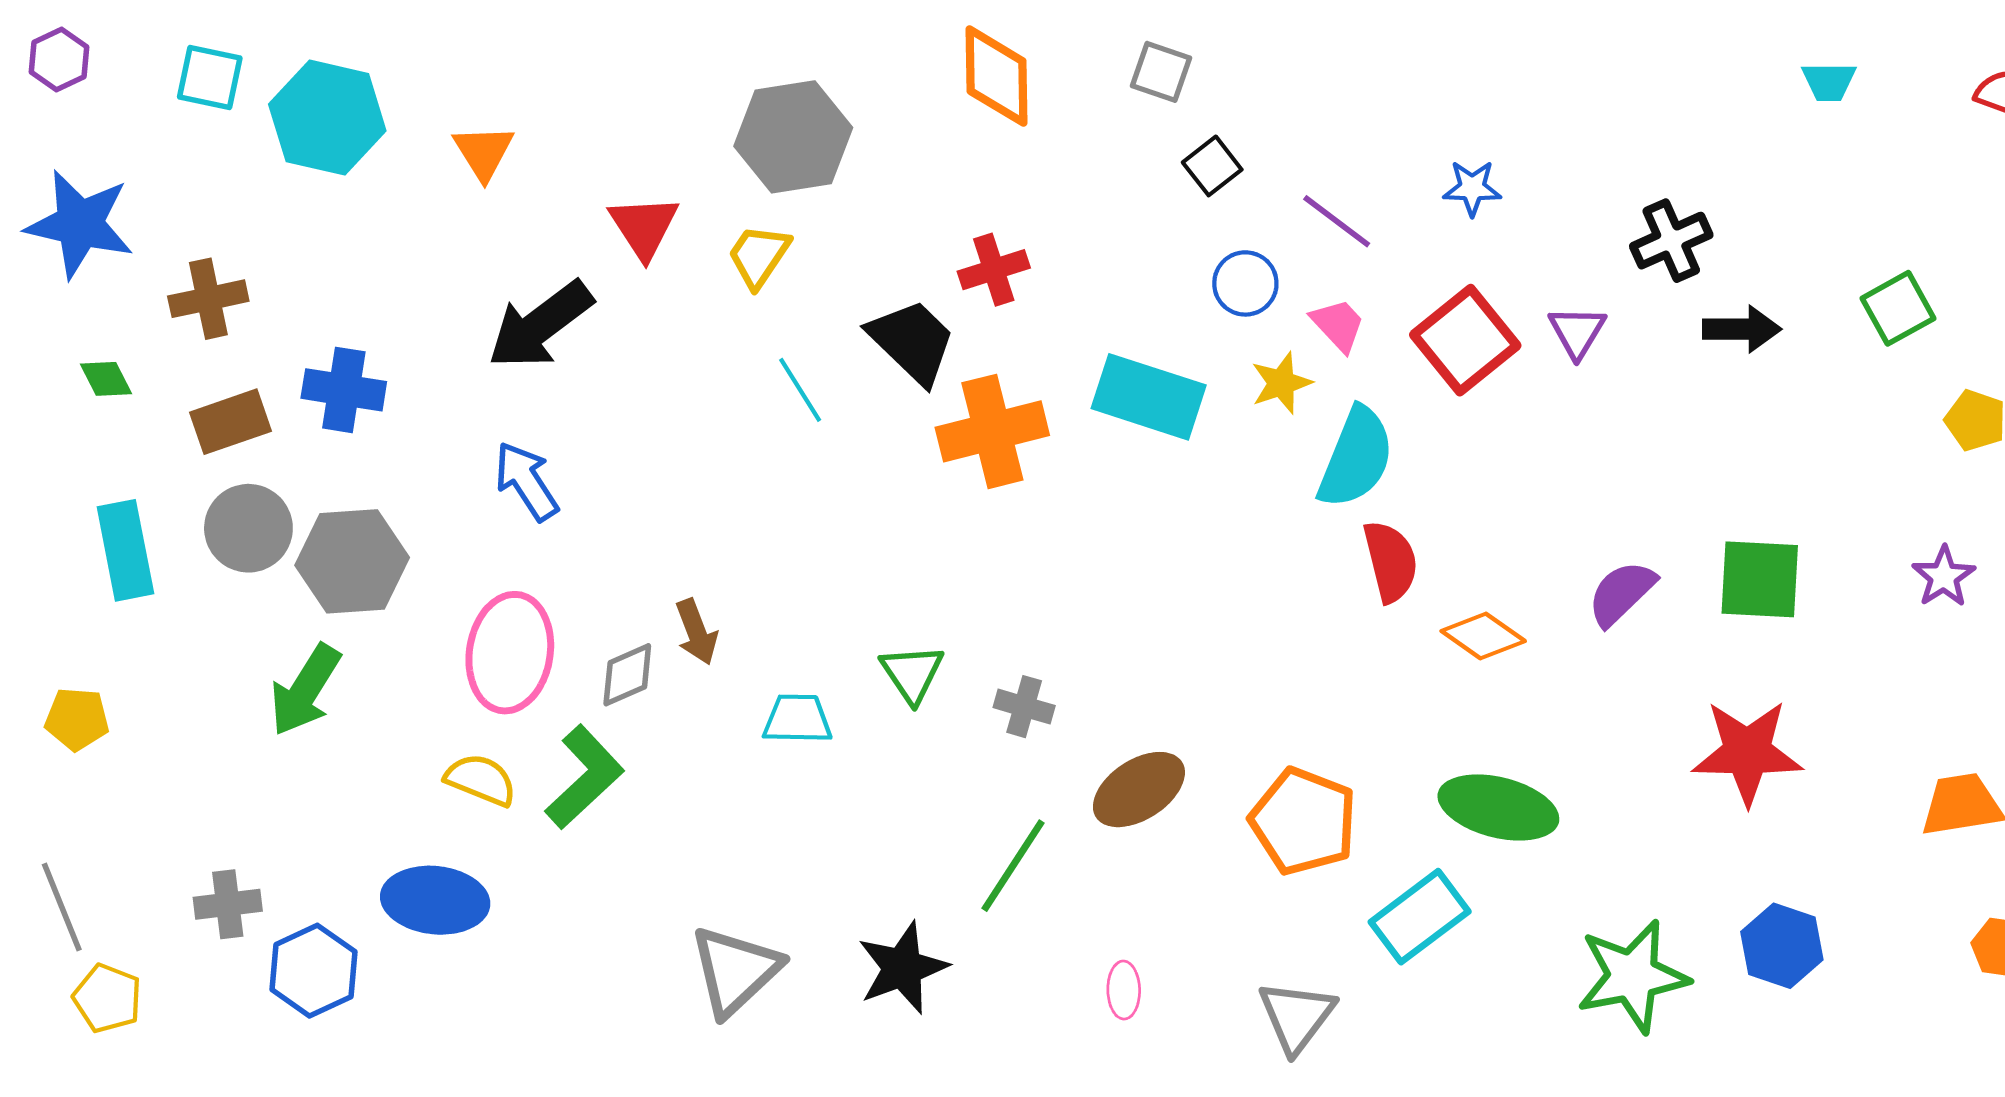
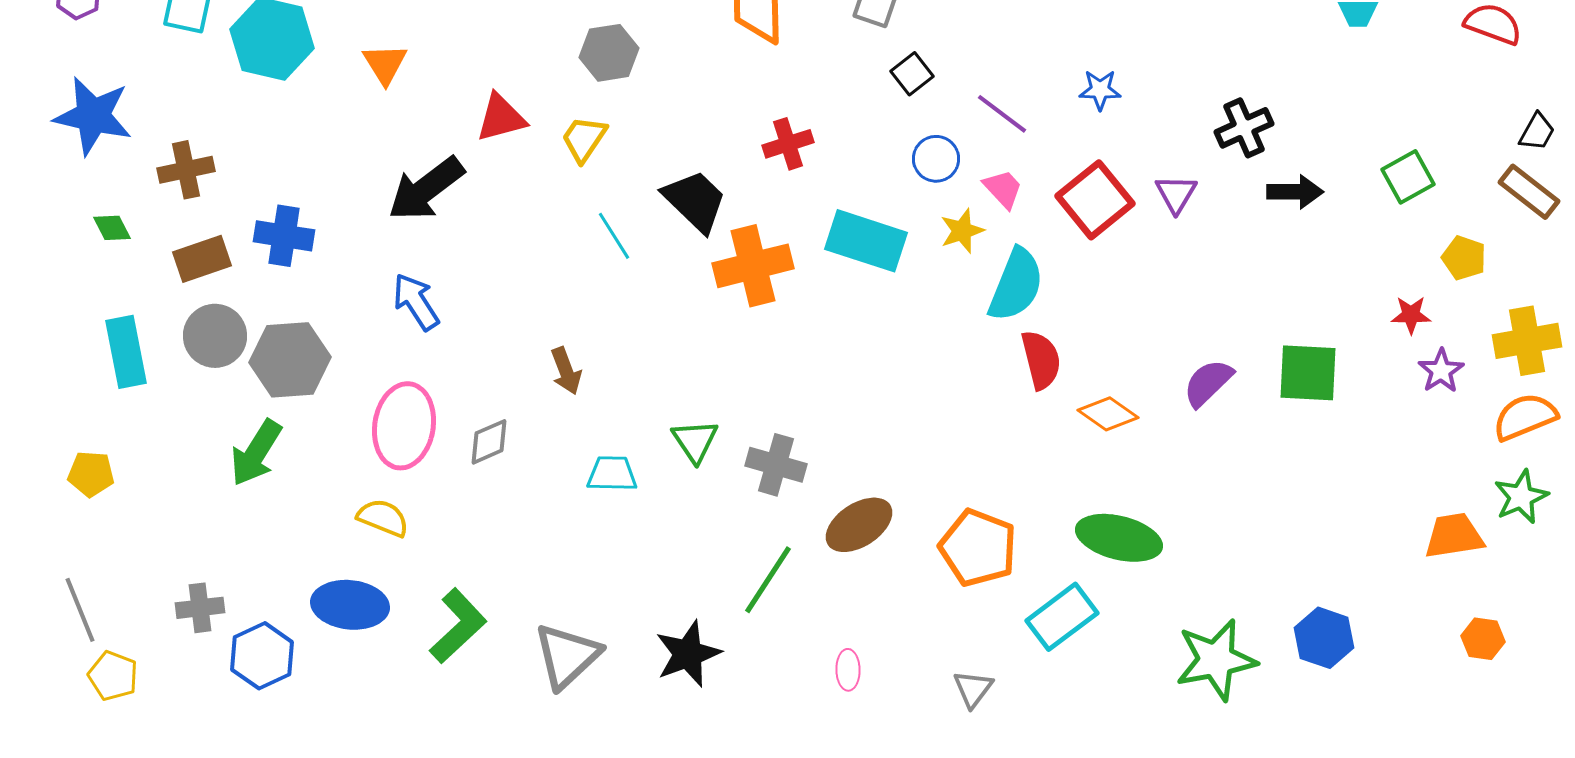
gray hexagon: (793, 137) -> (609, 53), size x0.7
red triangle: (644, 227) -> (501, 118), turned 48
red cross: (994, 270) -> (788, 144), moved
brown arrow: (696, 632) -> (566, 371), moved
gray cross: (1024, 707) -> (776, 465), size x1.4
red star: (1747, 752) -> (1411, 315), moved, size x0.5
green L-shape: (584, 777) -> (458, 626), moved
gray triangle: (1297, 1016) -> (973, 689), size x0.7

